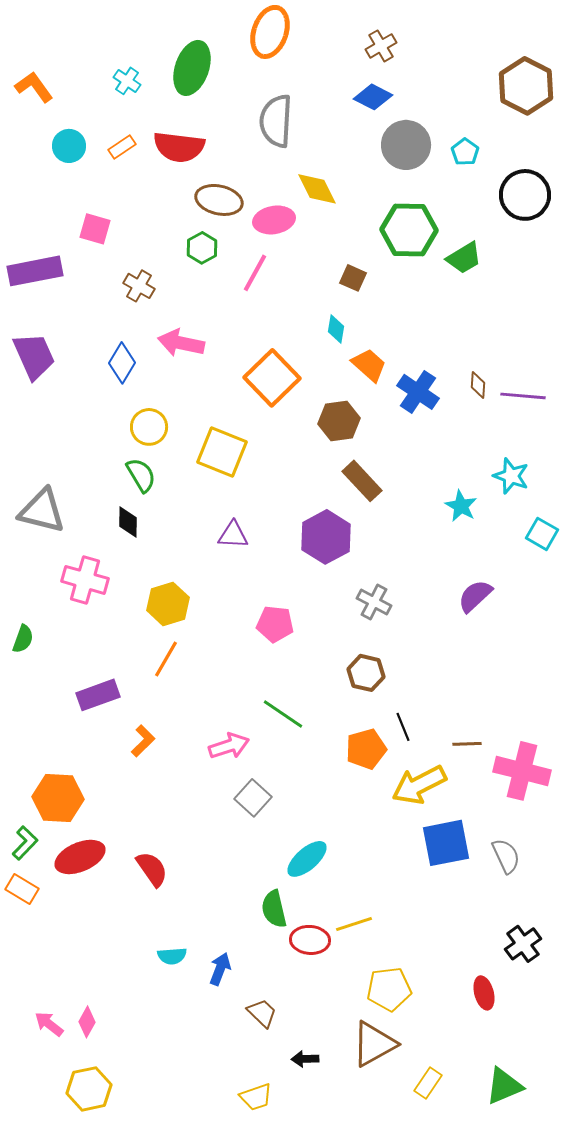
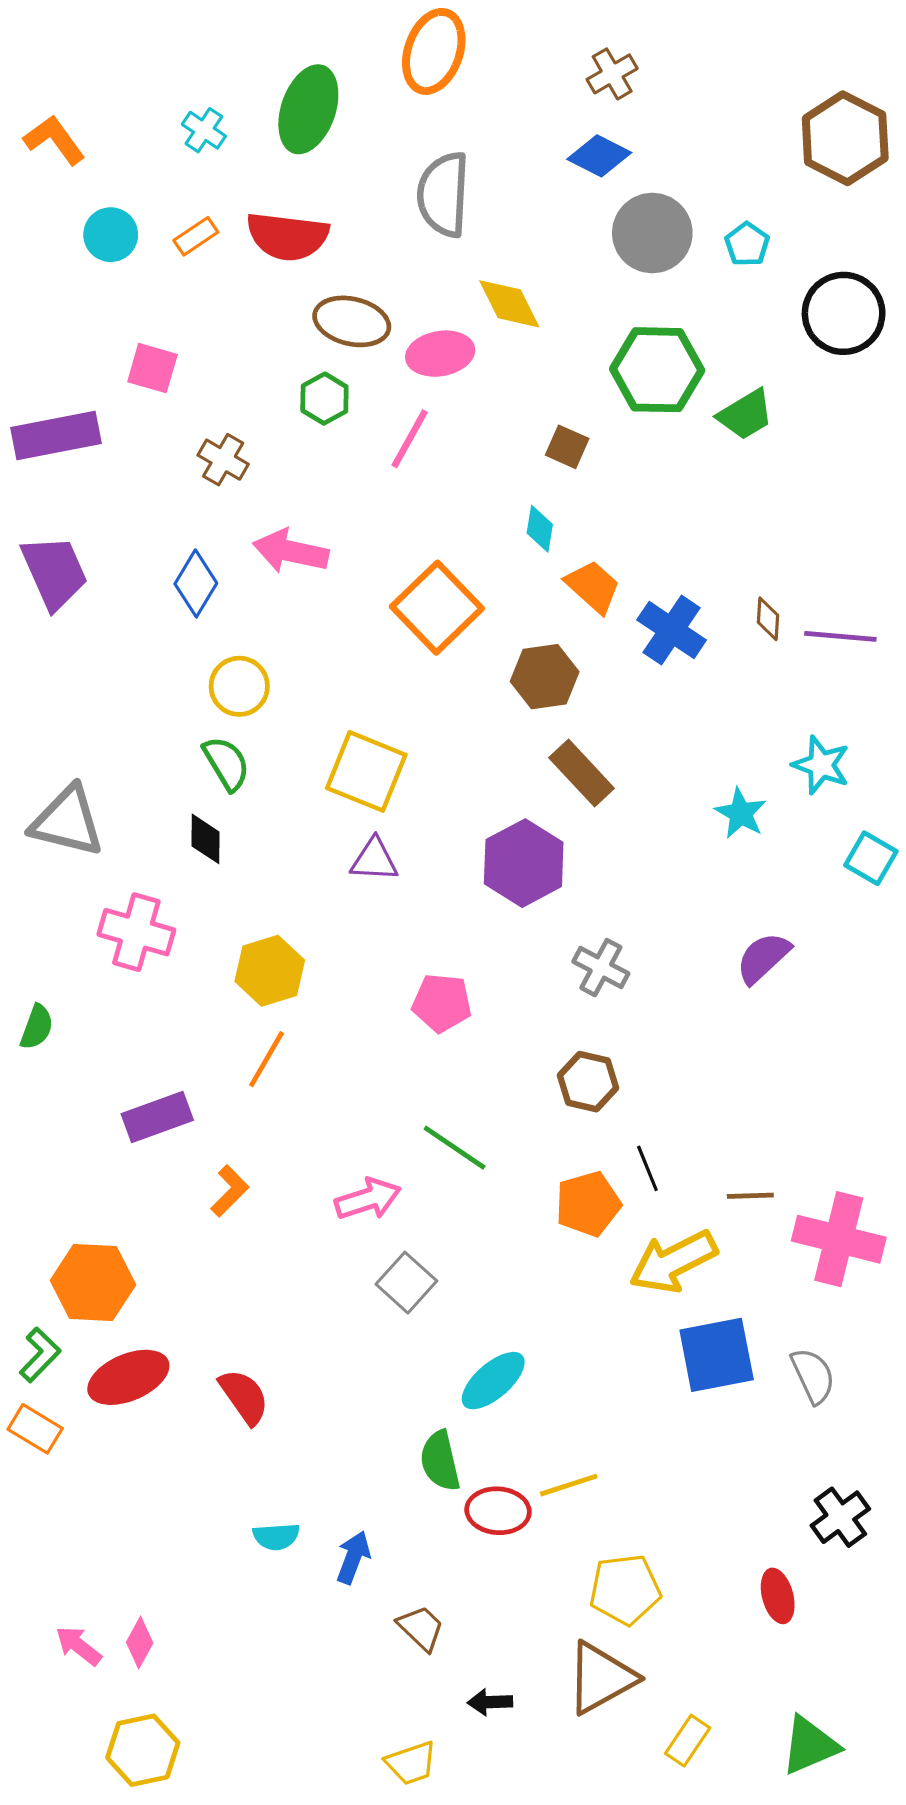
yellow square: (222, 452) -> (366, 771), moved

